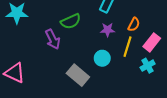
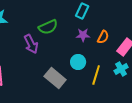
orange semicircle: (134, 24) -> (103, 37), moved
yellow line: (128, 47) -> (96, 75), moved

